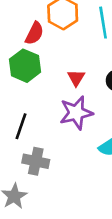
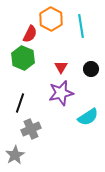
gray cross: (36, 161) -> (31, 129), turned -36

